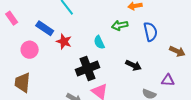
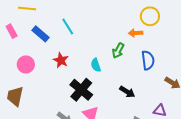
green arrow: (120, 25) -> (118, 51), turned -56
blue rectangle: (45, 28) -> (41, 34), moved
black cross: (88, 68) -> (81, 90), turned -35

